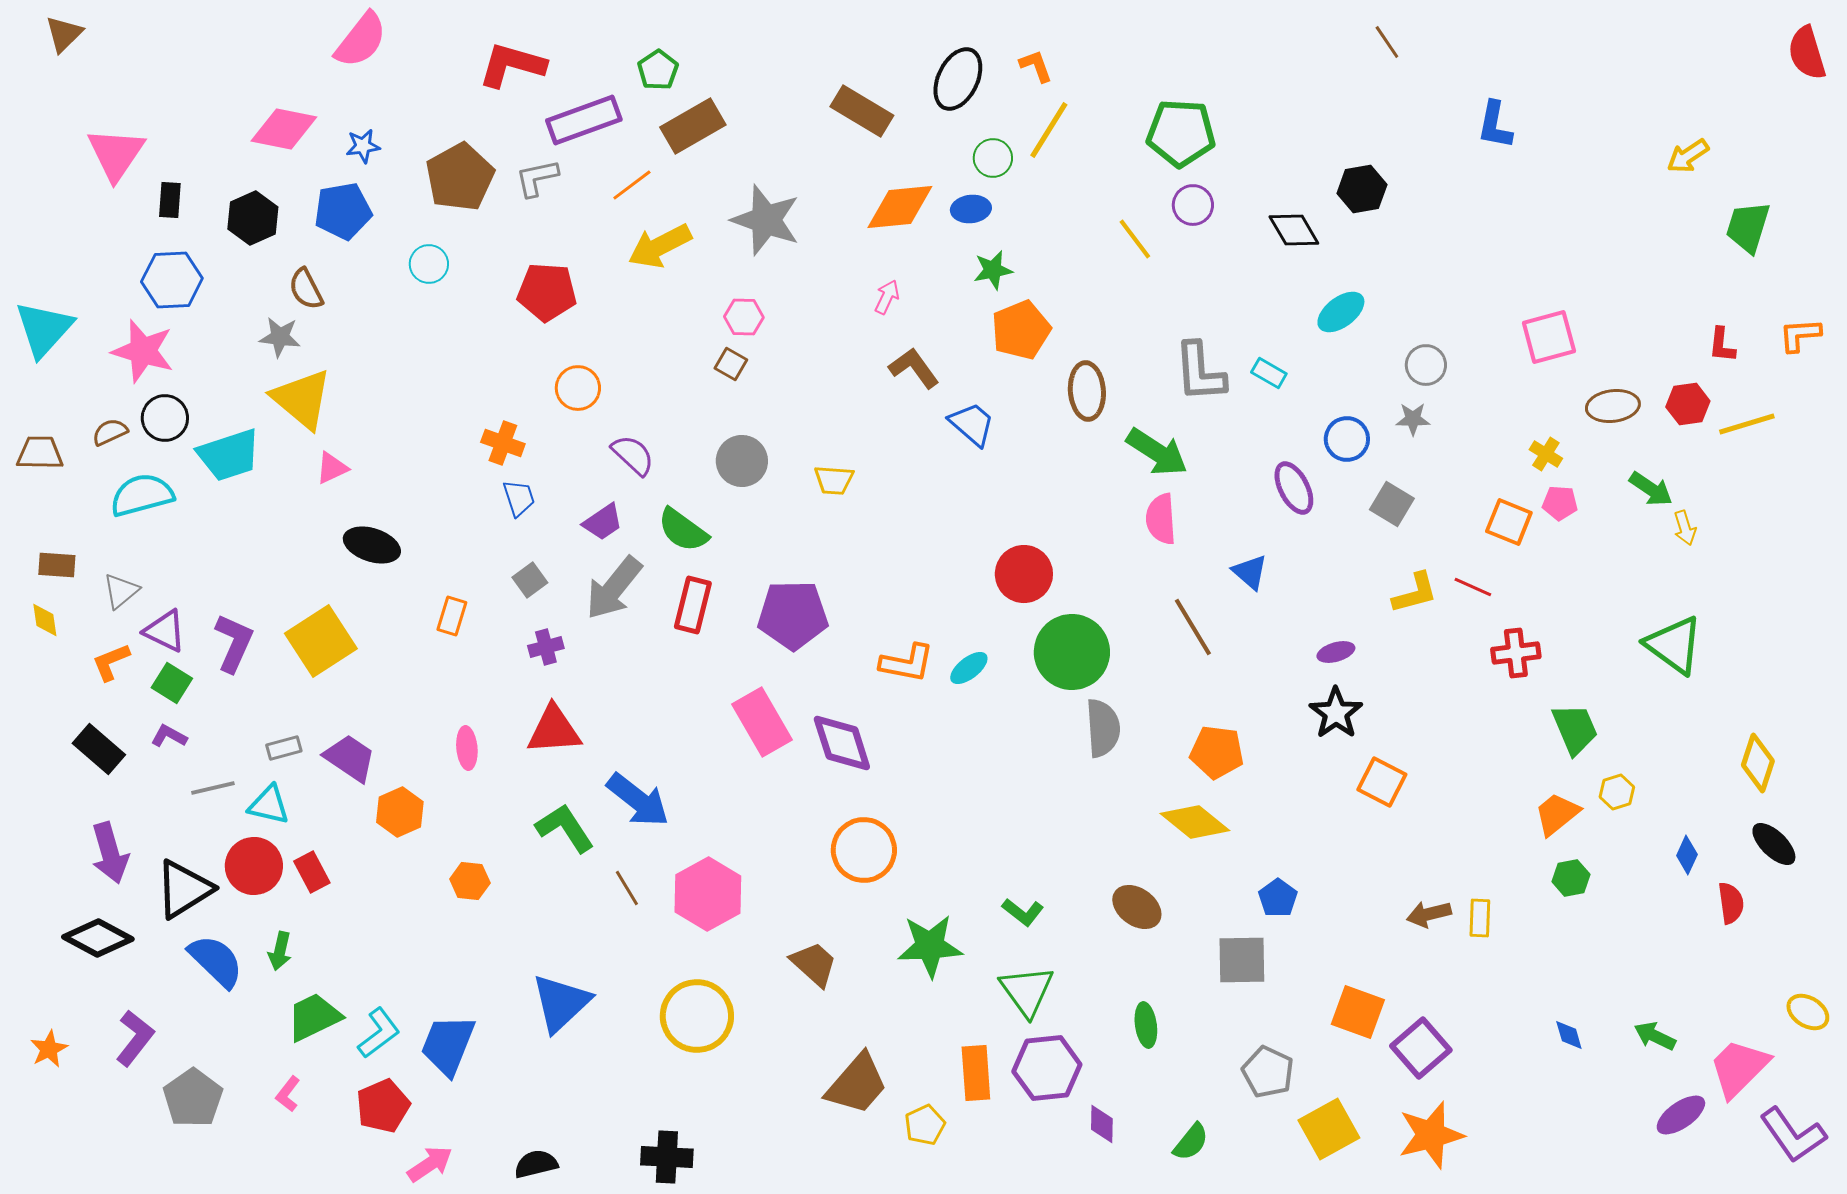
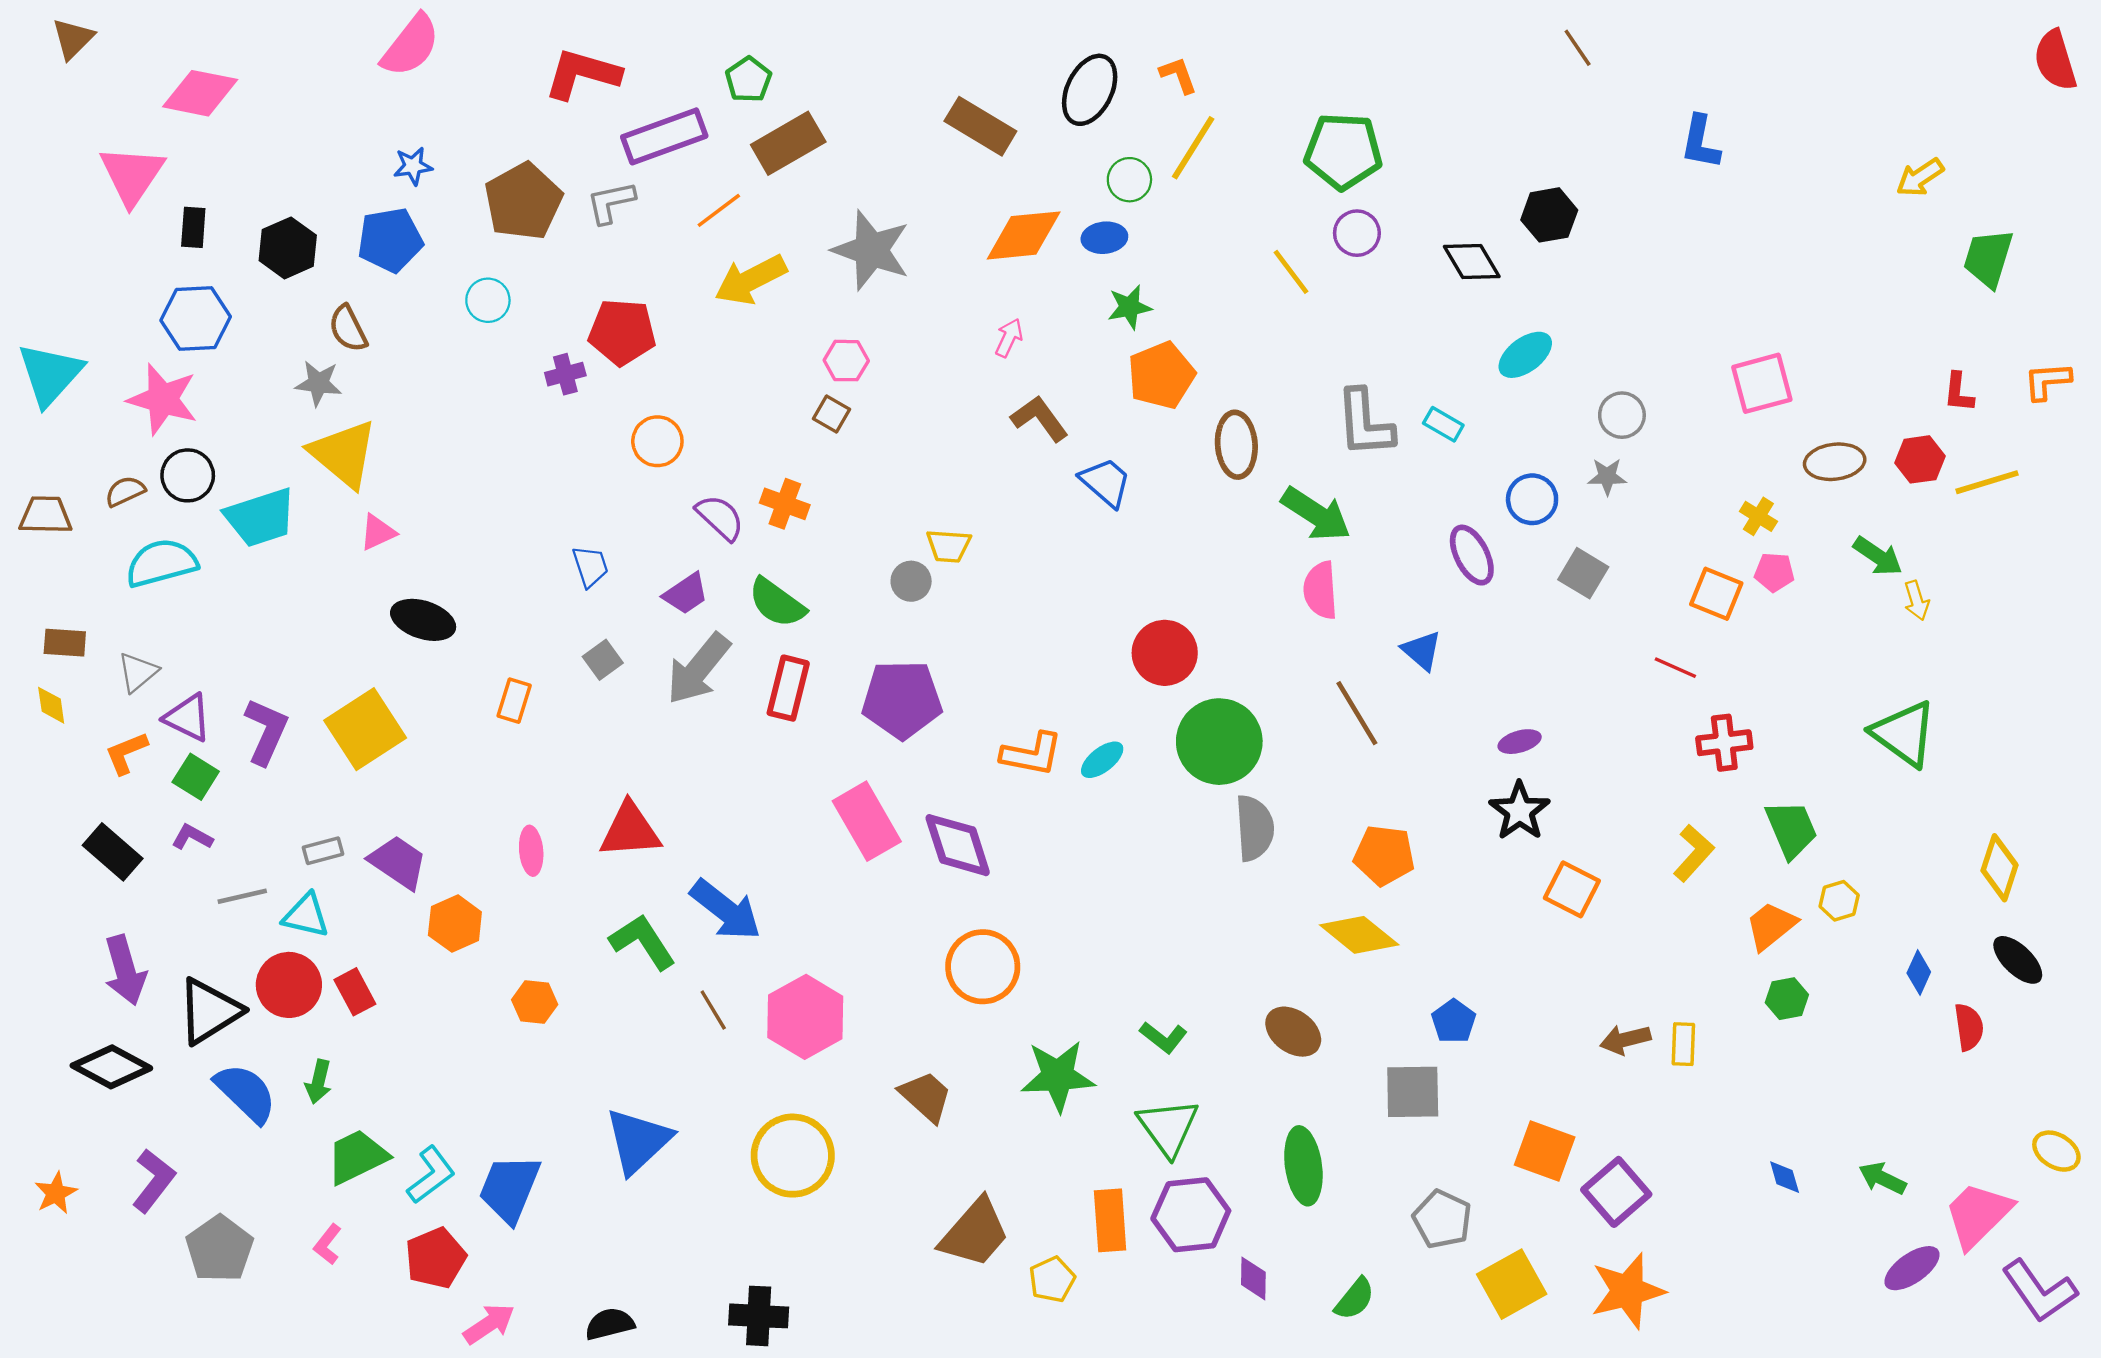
pink diamond: (284, 129) -> (200, 93), moved
orange cross: (503, 443) -> (785, 504), moved
gray circle: (742, 461) -> (911, 581), moved, size x0.7
yellow L-shape: (1415, 593) -> (1694, 853), moved, turned -33
purple cross: (546, 647) -> (565, 374), moved
green ellipse: (1146, 1025) -> (1303, 1166), size x1.5

